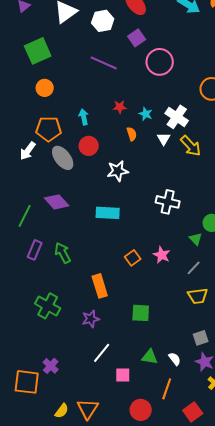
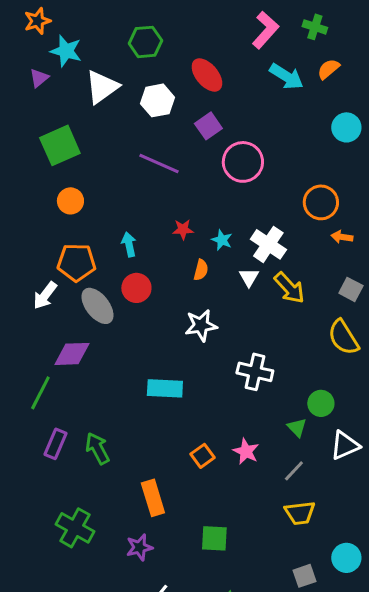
orange semicircle: (132, 134) -> (201, 270), turned 32
white star: (118, 171) -> (201, 325), moved
purple diamond: (57, 202) -> (72, 354), moved, turned -50

